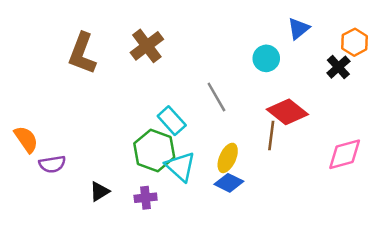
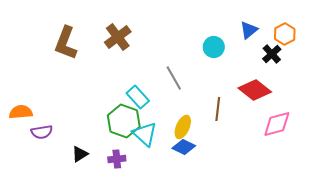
blue triangle: (299, 29) -> (249, 30), moved
red diamond: (287, 112) -> (255, 90), moved
orange semicircle: (26, 139) -> (21, 112), turned -60

